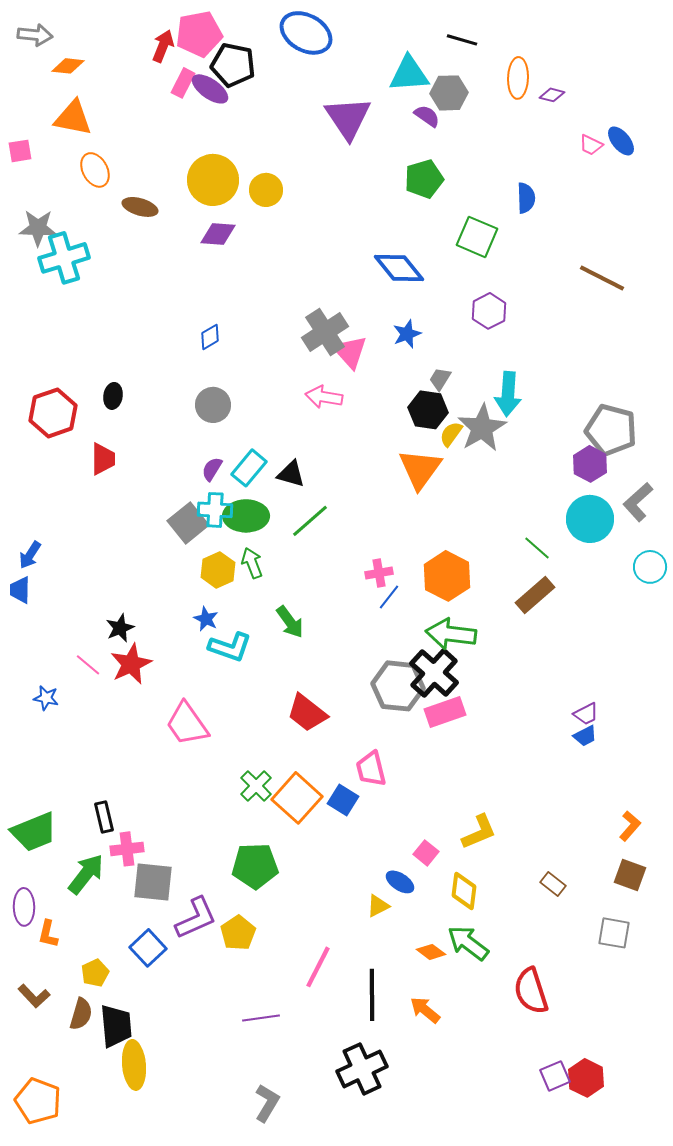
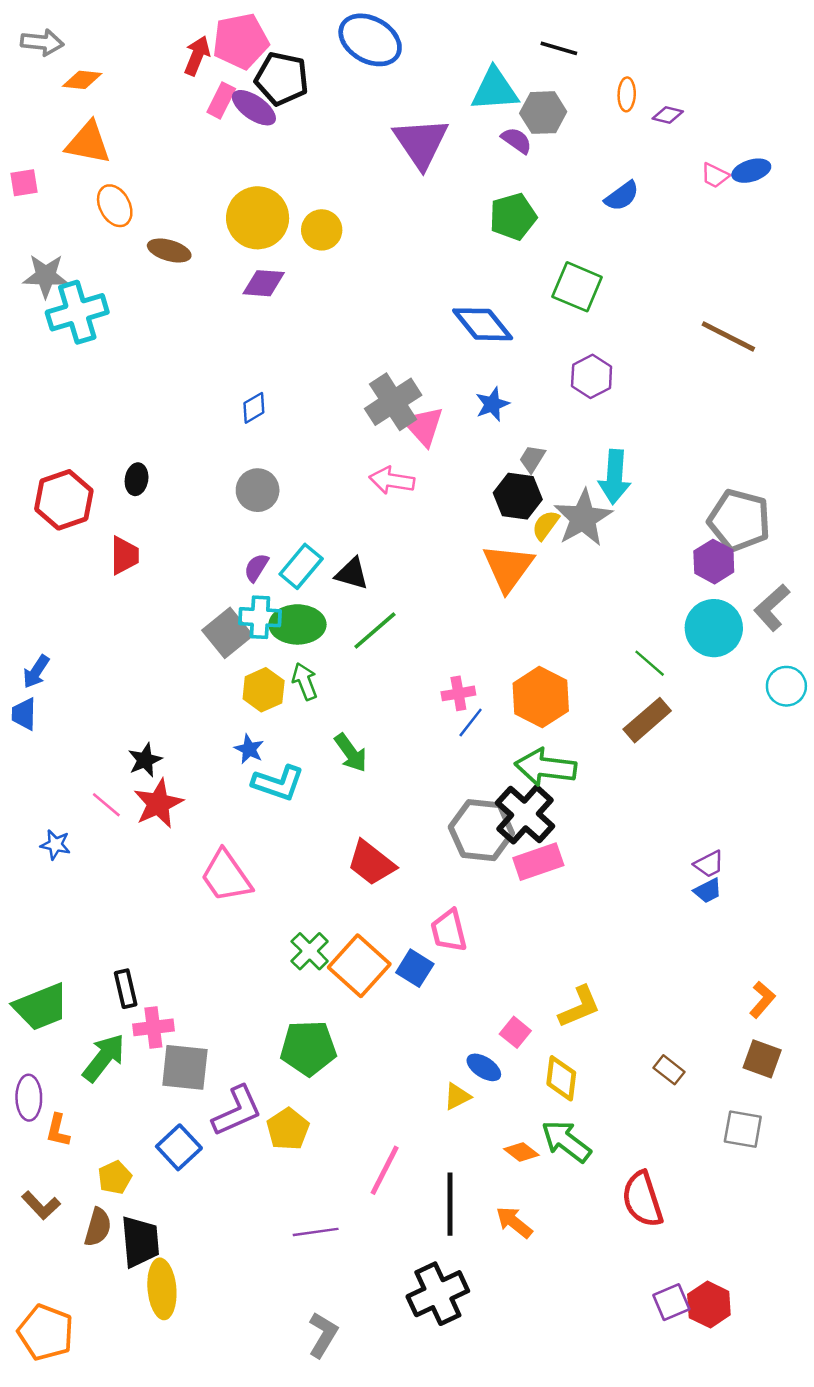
orange ellipse: (518, 78) -> (627, 94), size x0.7
blue ellipse: (621, 141) -> (751, 171), turned -68
blue semicircle: (526, 198) -> (622, 196), moved, turned 56

